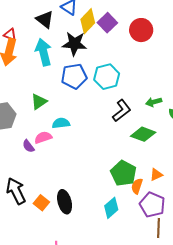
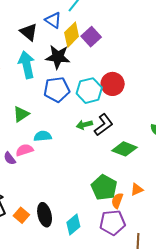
red circle: (141, 30) -> (113, 84), moved
green arrow: (154, 102) -> (84, 125), moved
purple pentagon: (152, 205) -> (112, 223), moved, turned -30
cyan diamond: (111, 208) -> (73, 224), moved

